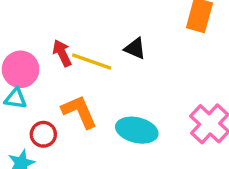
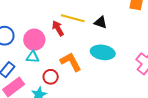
yellow line: (92, 61) -> (73, 18), moved
cyan ellipse: (137, 130) -> (103, 52), moved

